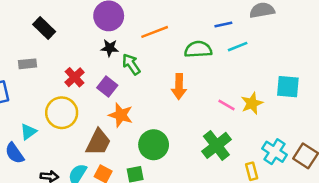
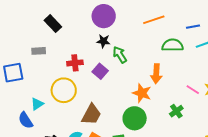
orange line: (155, 32) -> (154, 20), moved
red cross: (75, 77) -> (75, 63), turned 35
orange star: (121, 115) -> (142, 93), moved
green cross: (216, 145) -> (176, 111), moved, size x0.6

